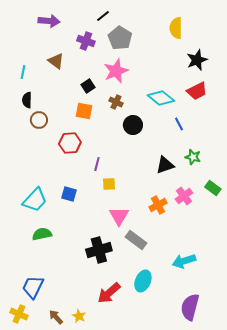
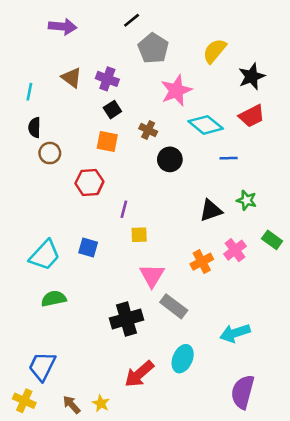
yellow semicircle: (176, 28) -> (215, 51), moved, turned 40
purple cross: (86, 41) -> (107, 79), moved
pink star: (116, 71) -> (176, 90), moved
blue line: (179, 124) -> (229, 158), turned -64

